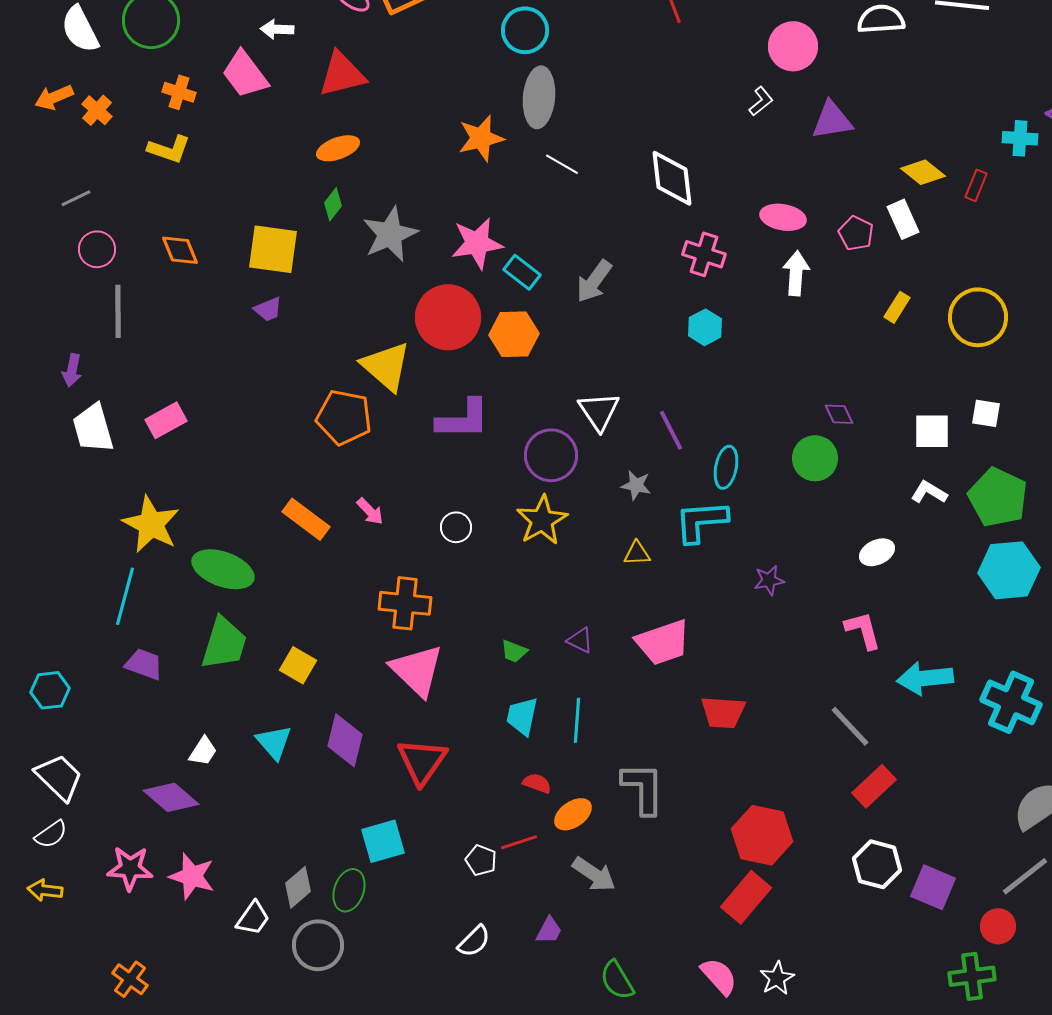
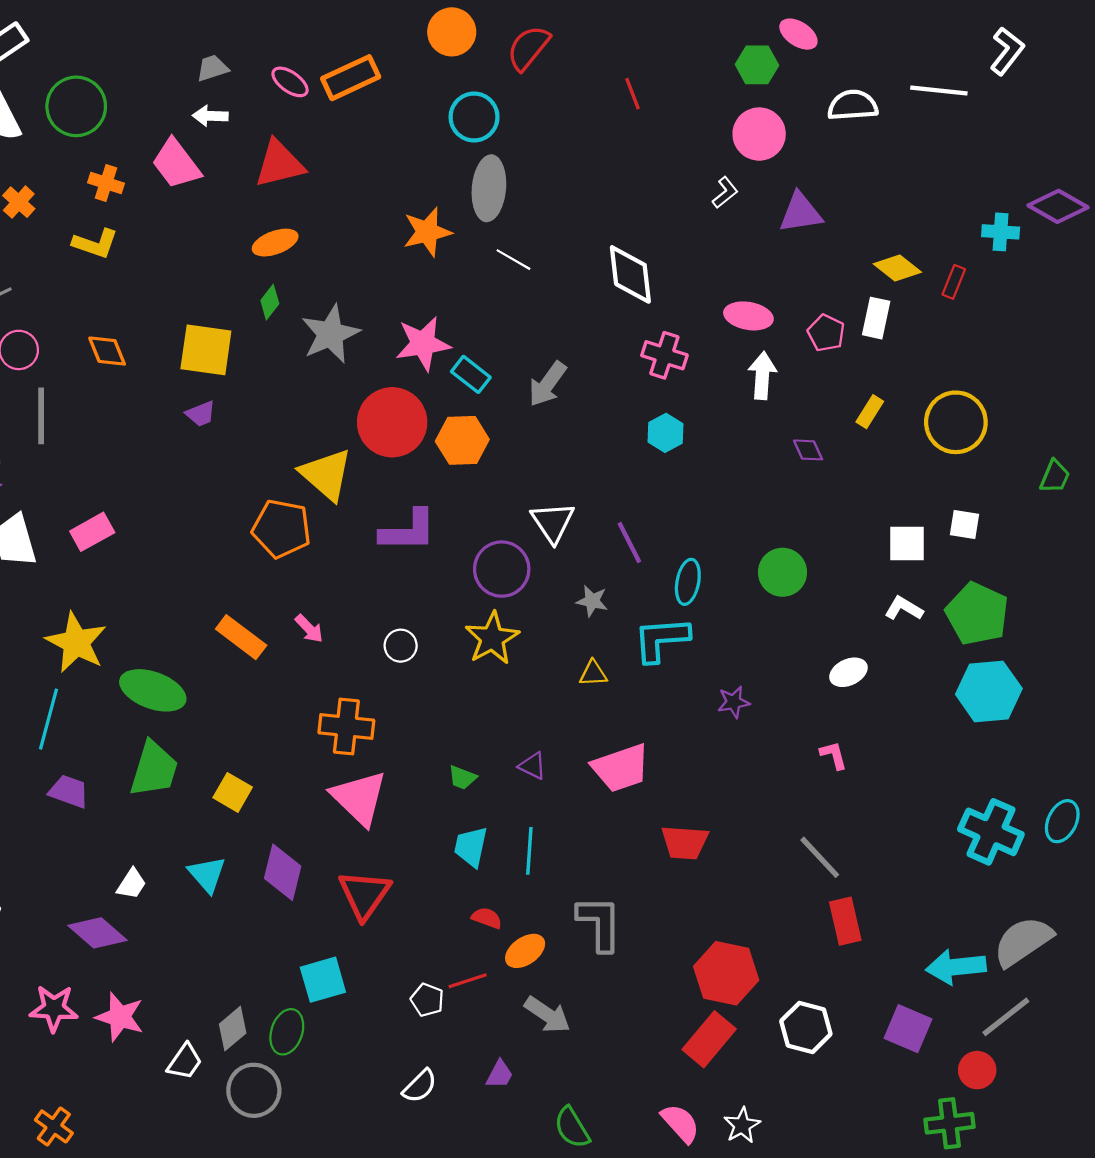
white rectangle: (903, 219) -> (876, 318), turned 36
purple diamond: (839, 414) -> (808, 450), moved
pink L-shape: (863, 630) -> (834, 755), size x0.7
cyan arrow: (925, 678) -> (956, 967), moved
red rectangle: (874, 786) -> (845, 921), turned -60
white hexagon: (877, 864) -> (806, 1028), moved

